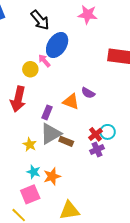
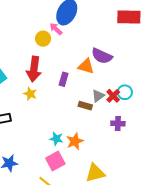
purple semicircle: (88, 93) -> (102, 56), size x1.5
gray triangle: (51, 134) -> (98, 96), moved, size x0.6
yellow star: (30, 145) -> (30, 94), moved
purple cross: (97, 150) -> (118, 123), moved, turned 32

